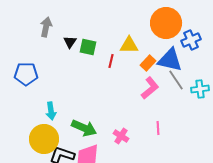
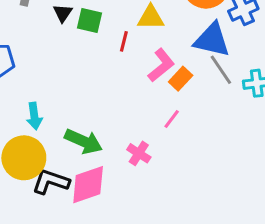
orange rectangle: (148, 63) -> (181, 79), moved
pink L-shape: (150, 88) -> (161, 65), moved
pink line: (158, 128) -> (172, 119), moved, turned 40

